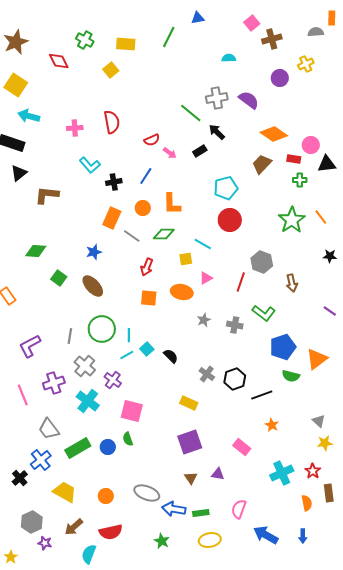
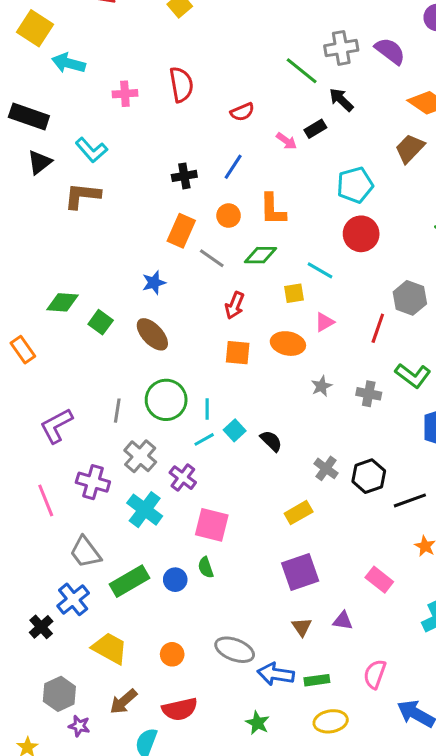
cyan arrow: (29, 116) -> (69, 63), moved
pink arrow: (170, 153) -> (286, 141), moved
cyan L-shape: (90, 165) -> (91, 150), moved
green diamond: (36, 251) -> (62, 302), moved
purple cross: (54, 383) -> (93, 482), turned 35
yellow rectangle: (189, 403) -> (299, 513), turned -54

